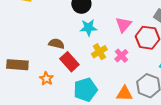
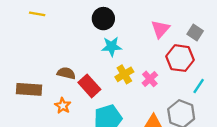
pink triangle: (123, 25) -> (160, 29), moved
brown semicircle: (56, 44) -> (66, 73), moved

